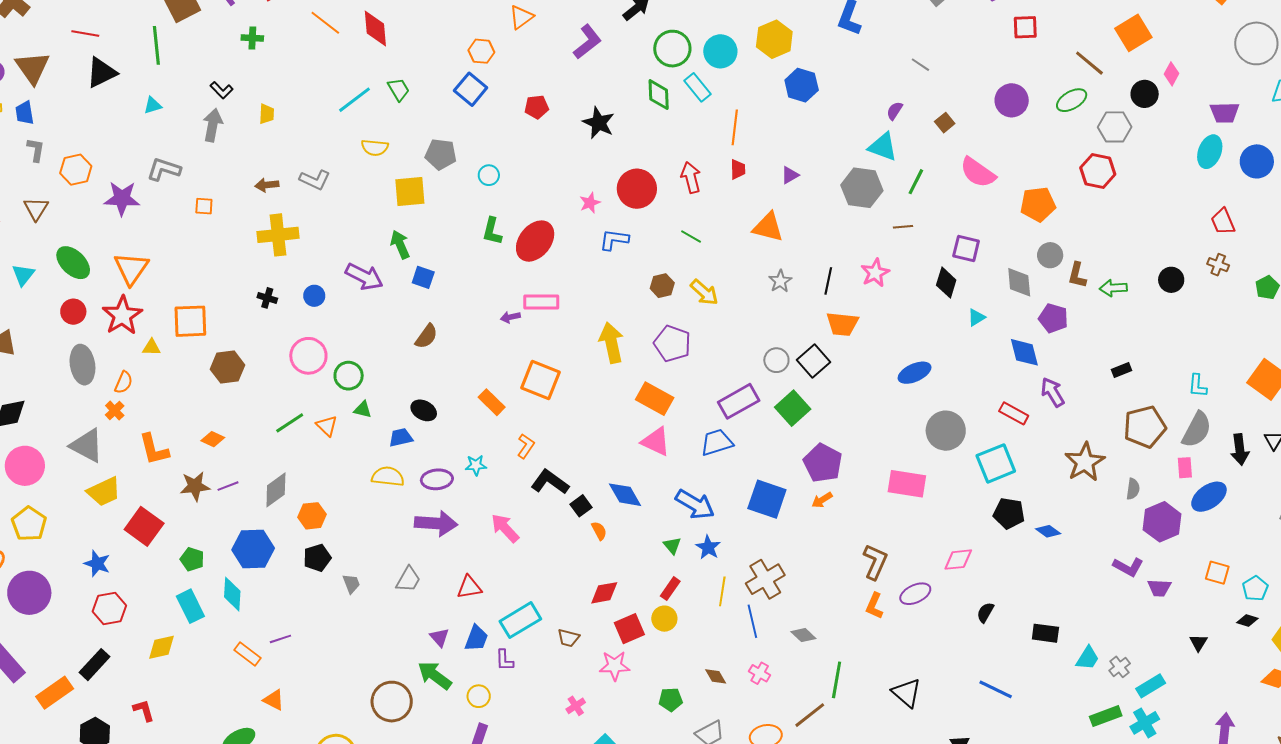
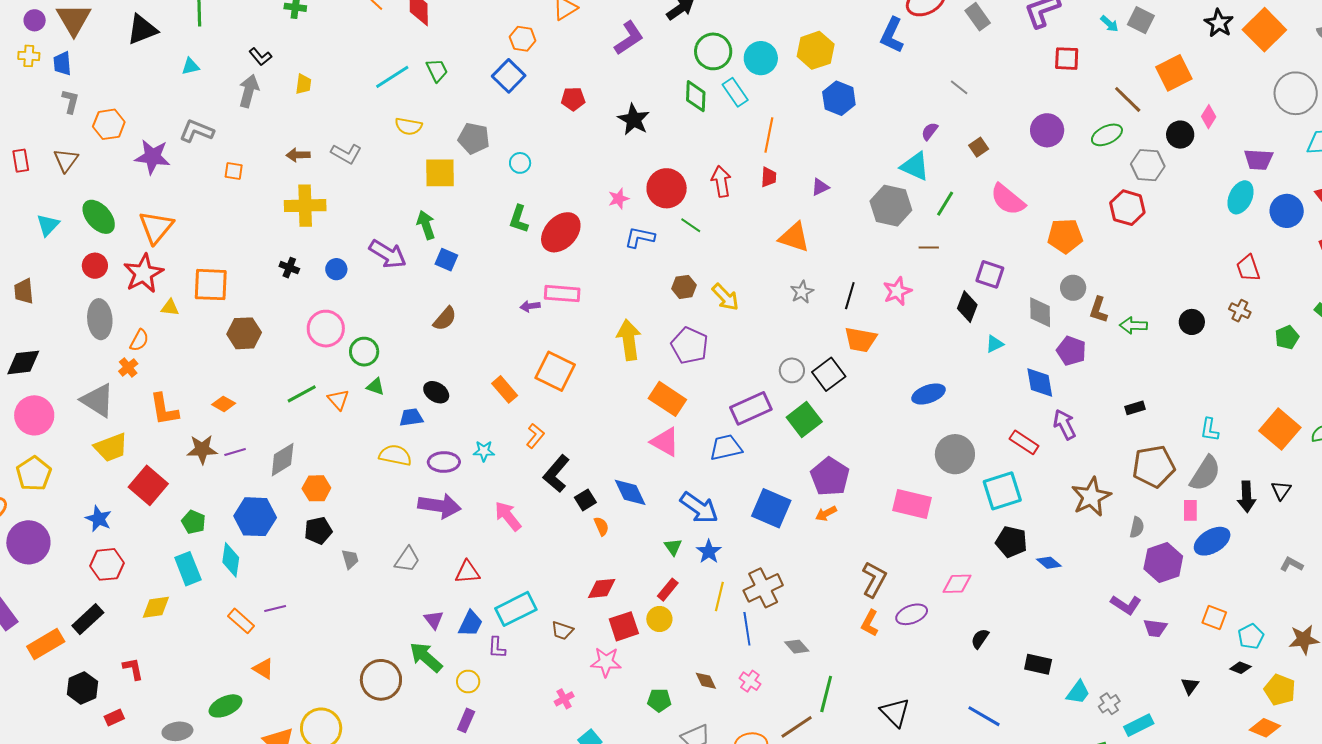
green line: (691, 236) -> (691, 225), moved
black L-shape: (550, 482) -> (556, 474), turned -90

